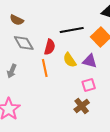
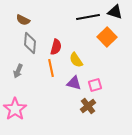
black line: (72, 30) -> (88, 17), moved
gray diamond: (24, 43) -> (30, 43), turned 35
purple triangle: (90, 61) -> (74, 83), moved

